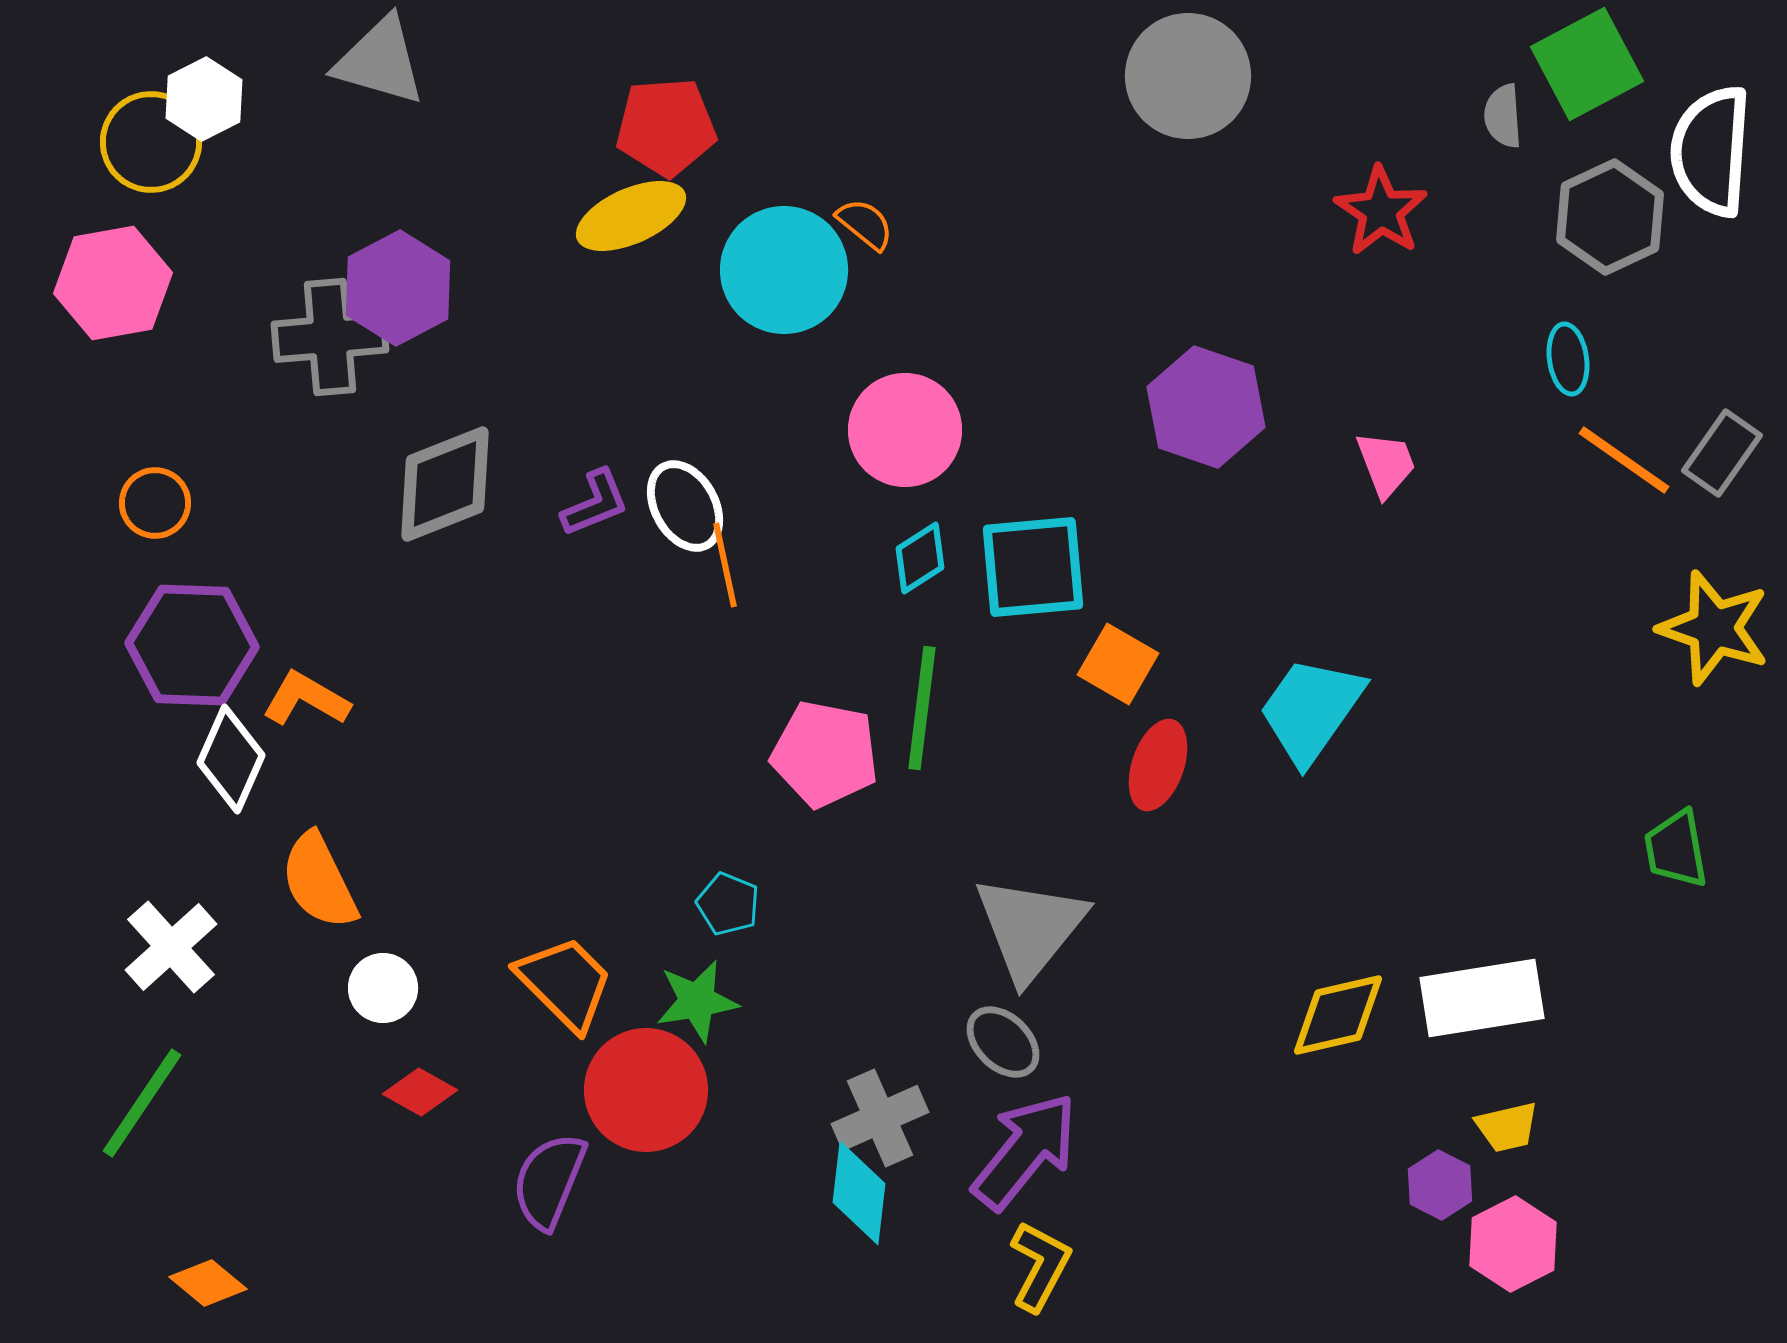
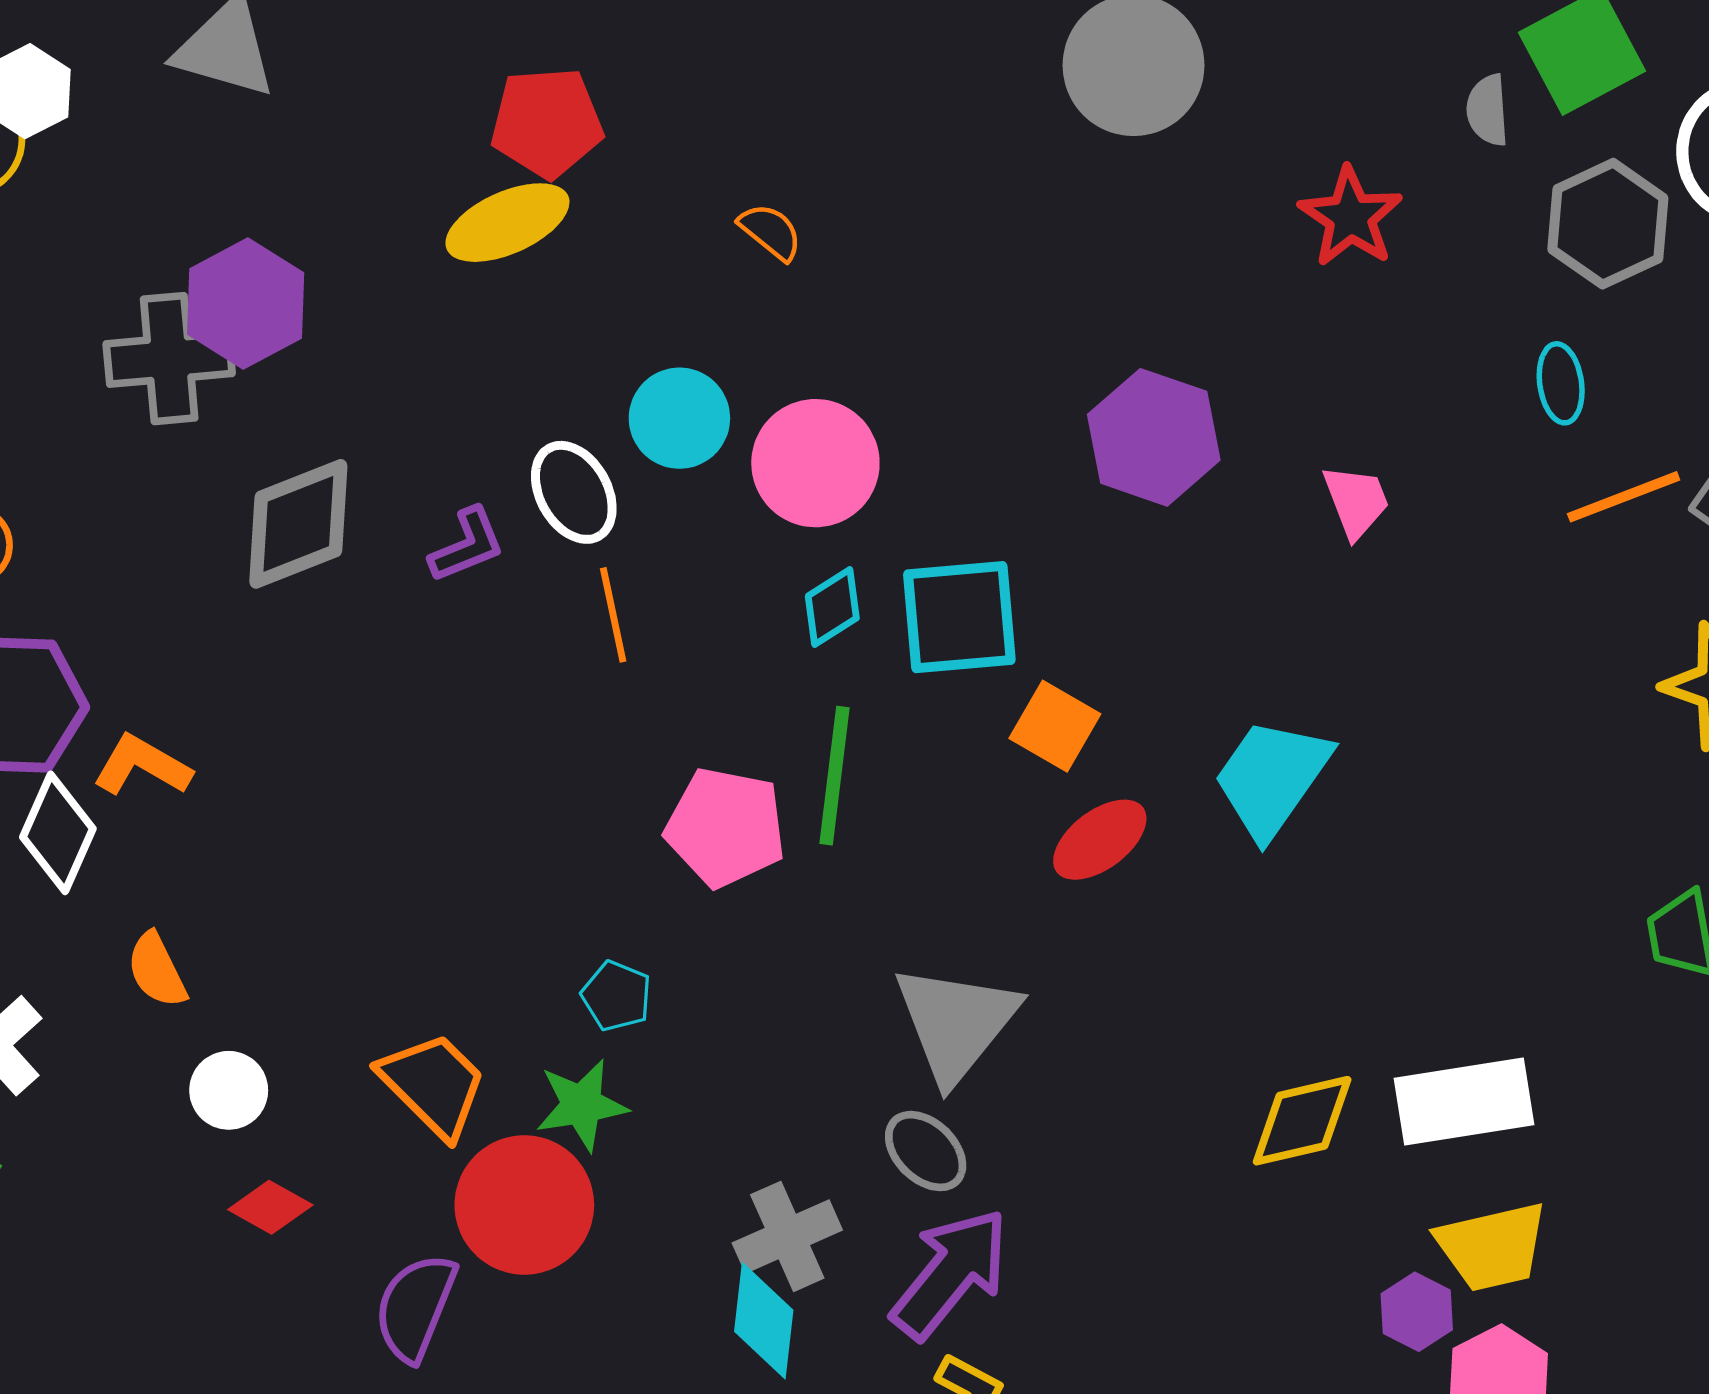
cyan circle: (784, 270) -> (679, 418), moved, size x0.7
orange line: (1624, 460) -> (1624, 497), turned -56
white ellipse: (685, 506) -> (574, 492), moved
red ellipse: (1158, 765) -> (1100, 840), turned 34
orange semicircle: (319, 881) -> (157, 970), size x0.7
yellow trapezoid: (1507, 1127) -> (1492, 1247), size x1.6

